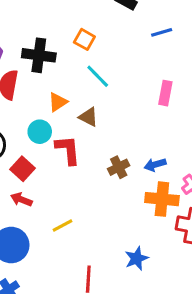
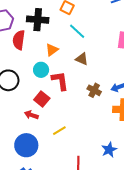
brown triangle: (89, 117) -> (82, 59), moved
brown cross: (119, 167) -> (94, 90), turned -32
red square: (22, 169) -> (42, 99), moved

